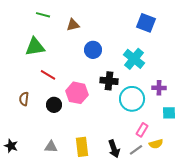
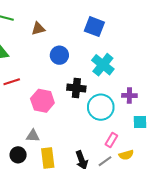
blue square: (146, 23) -> (94, 27), moved
red line: (48, 75) -> (12, 82), turned -49
black circle: (54, 105) -> (18, 155), moved
gray triangle: (51, 147) -> (33, 136), moved

